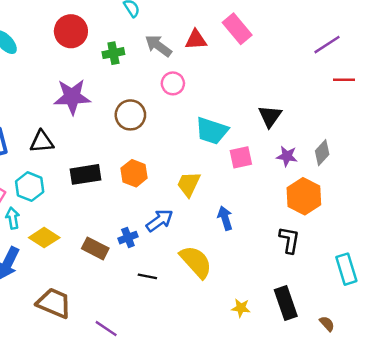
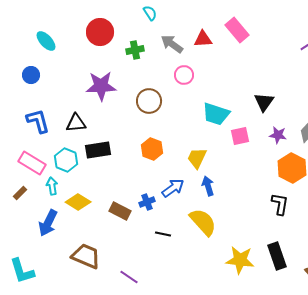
black rectangle: (86, 174) -> (98, 150), moved
blue arrow: (225, 218) -> (208, 186), moved
yellow star: (241, 308) -> (240, 260), size x1.8

